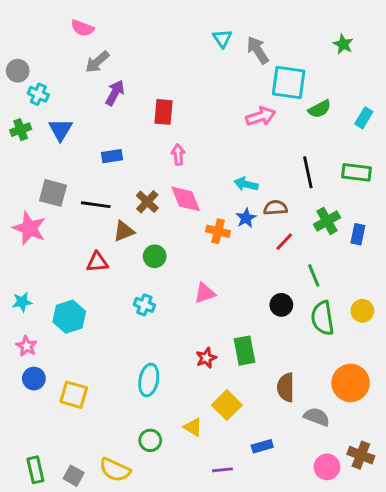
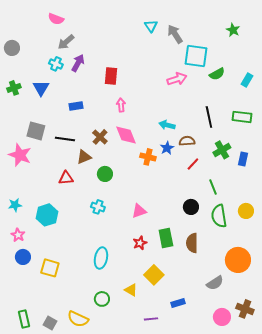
cyan cross: (38, 94) -> (56, 64), moved
pink triangle: (205, 293) -> (139, 211), moved
brown semicircle: (286, 387) -> (192, 243), moved
gray semicircle: (317, 417) -> (215, 283), turned 126

